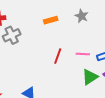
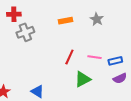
green triangle: (90, 77) -> (83, 79), moved

